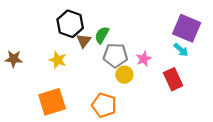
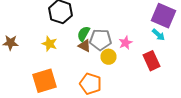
green semicircle: (102, 35) -> (84, 34), moved
brown triangle: (84, 41) -> (84, 46), moved, turned -40

